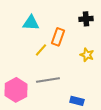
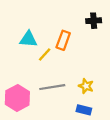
cyan triangle: (31, 23) -> (28, 39), moved
yellow star: (87, 55) -> (86, 86), moved

